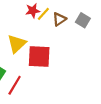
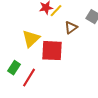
brown triangle: (59, 19) -> (71, 28), moved

